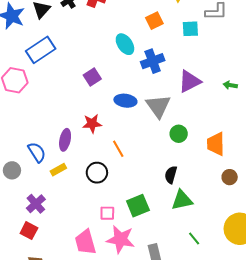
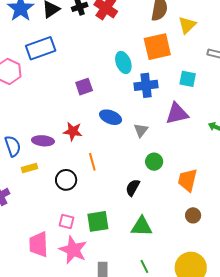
orange square: (154, 21) -> (157, 47), size x1.6
cyan square: (190, 29) -> (188, 79), moved
gray triangle: (158, 106) -> (141, 130), size x0.6
purple ellipse: (65, 140) -> (43, 141), turned 70
black semicircle: (171, 175) -> (133, 188), moved

